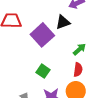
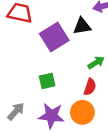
green square: (43, 71) -> (47, 81), turned 32

